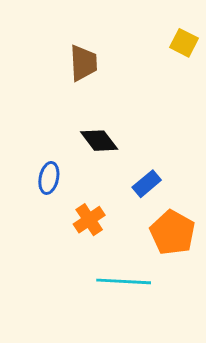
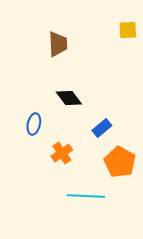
yellow square: (184, 43) -> (128, 30), turned -30

